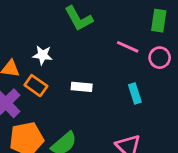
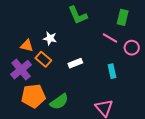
green rectangle: (159, 21) -> (123, 17), moved
white rectangle: (82, 87) -> (75, 63), turned -32

